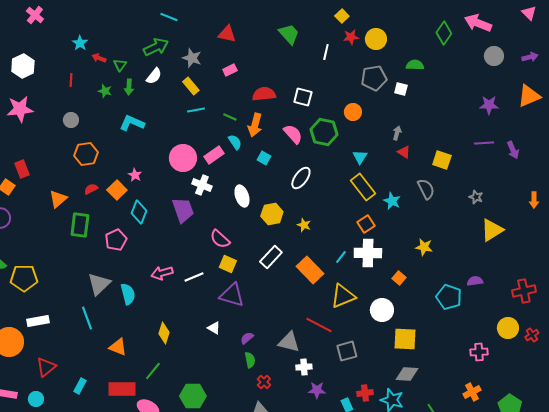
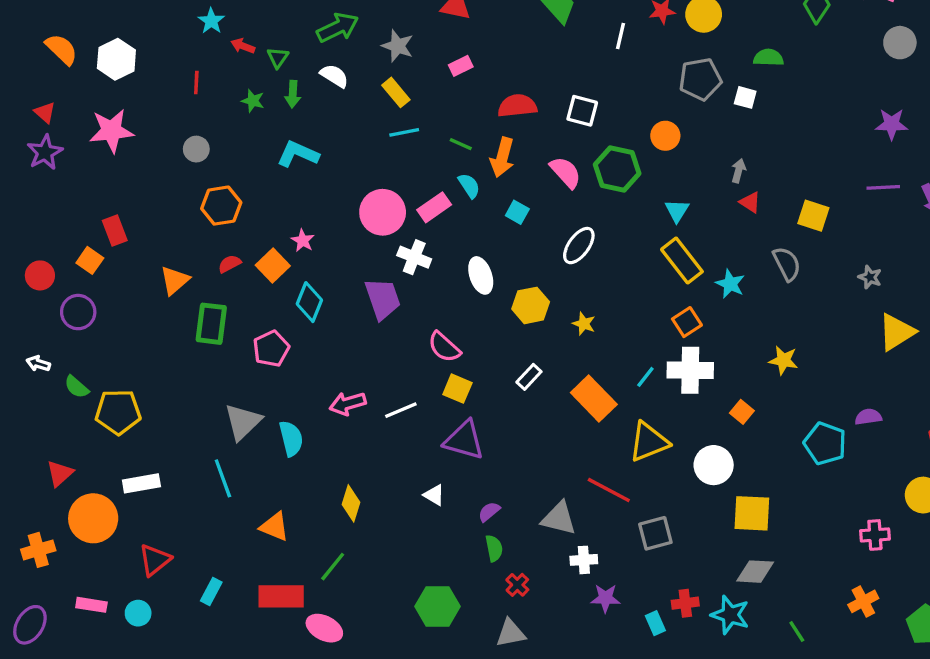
white semicircle: (154, 76) -> (334, 76), turned -96
white rectangle: (271, 257) -> (529, 377), size x0.7
green hexagon: (193, 396) -> (437, 606), moved

